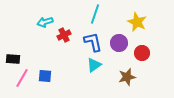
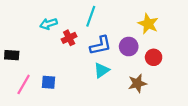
cyan line: (95, 14) -> (91, 16), moved
blue L-shape: (93, 42) -> (100, 45), turned 90
black rectangle: (13, 59) -> (12, 55), moved

